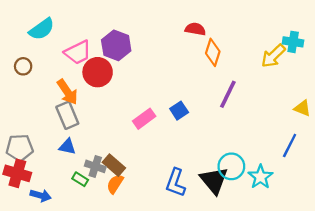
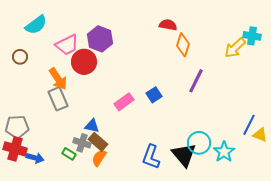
yellow triangle: (302, 108) -> (260, 135), moved
blue triangle: (67, 147) -> (92, 126), moved
blue arrow: (41, 195) -> (35, 158), moved

